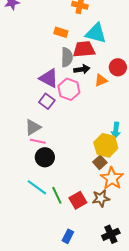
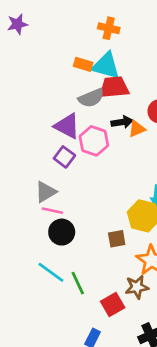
cyan triangle: (96, 33) -> (106, 66), moved
gray semicircle: (67, 57) -> (91, 98), turned 66
black arrow: (82, 69) -> (122, 122), moved
brown square: (100, 162) -> (117, 239), moved, turned 32
red square: (78, 200) -> (113, 304), moved

